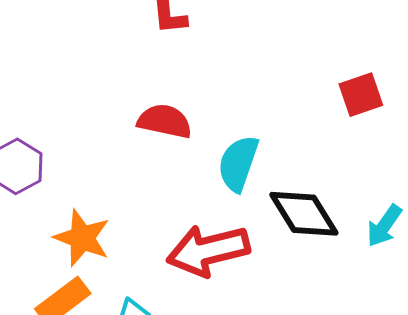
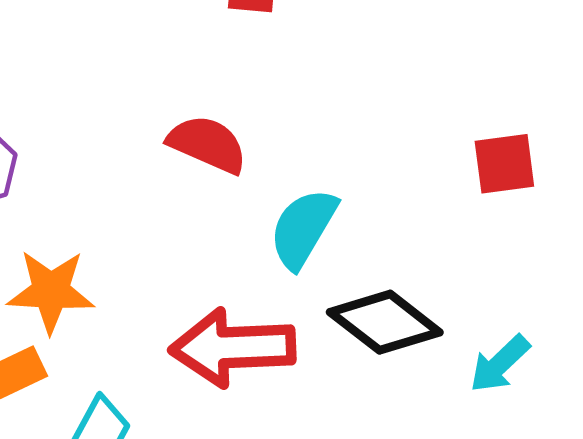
black diamond: (304, 214) -> (385, 322), turned -32
orange star: (82, 238) -> (51, 291), turned -30

